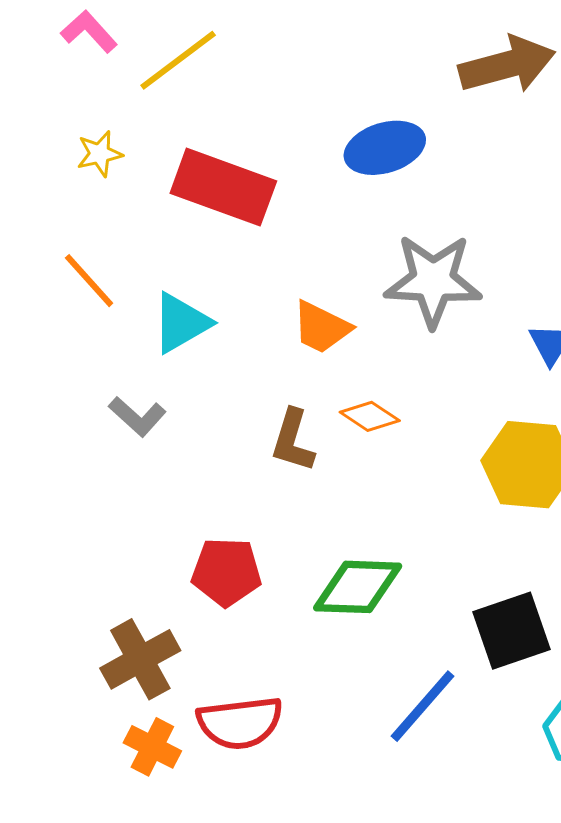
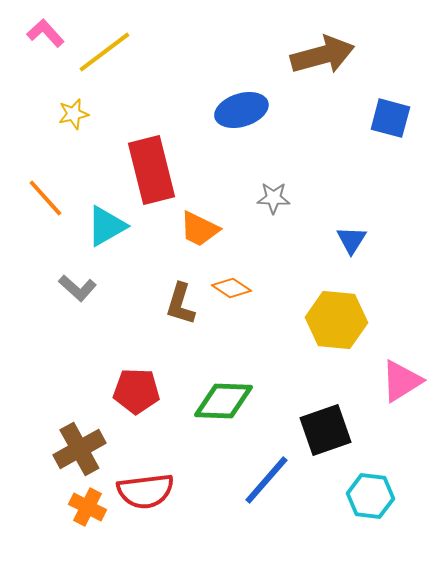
yellow star: (100, 154) -> (73, 114), moved
red rectangle: (223, 187) -> (151, 170), moved, turned 56
gray star: (433, 281) -> (273, 198), size x0.5

